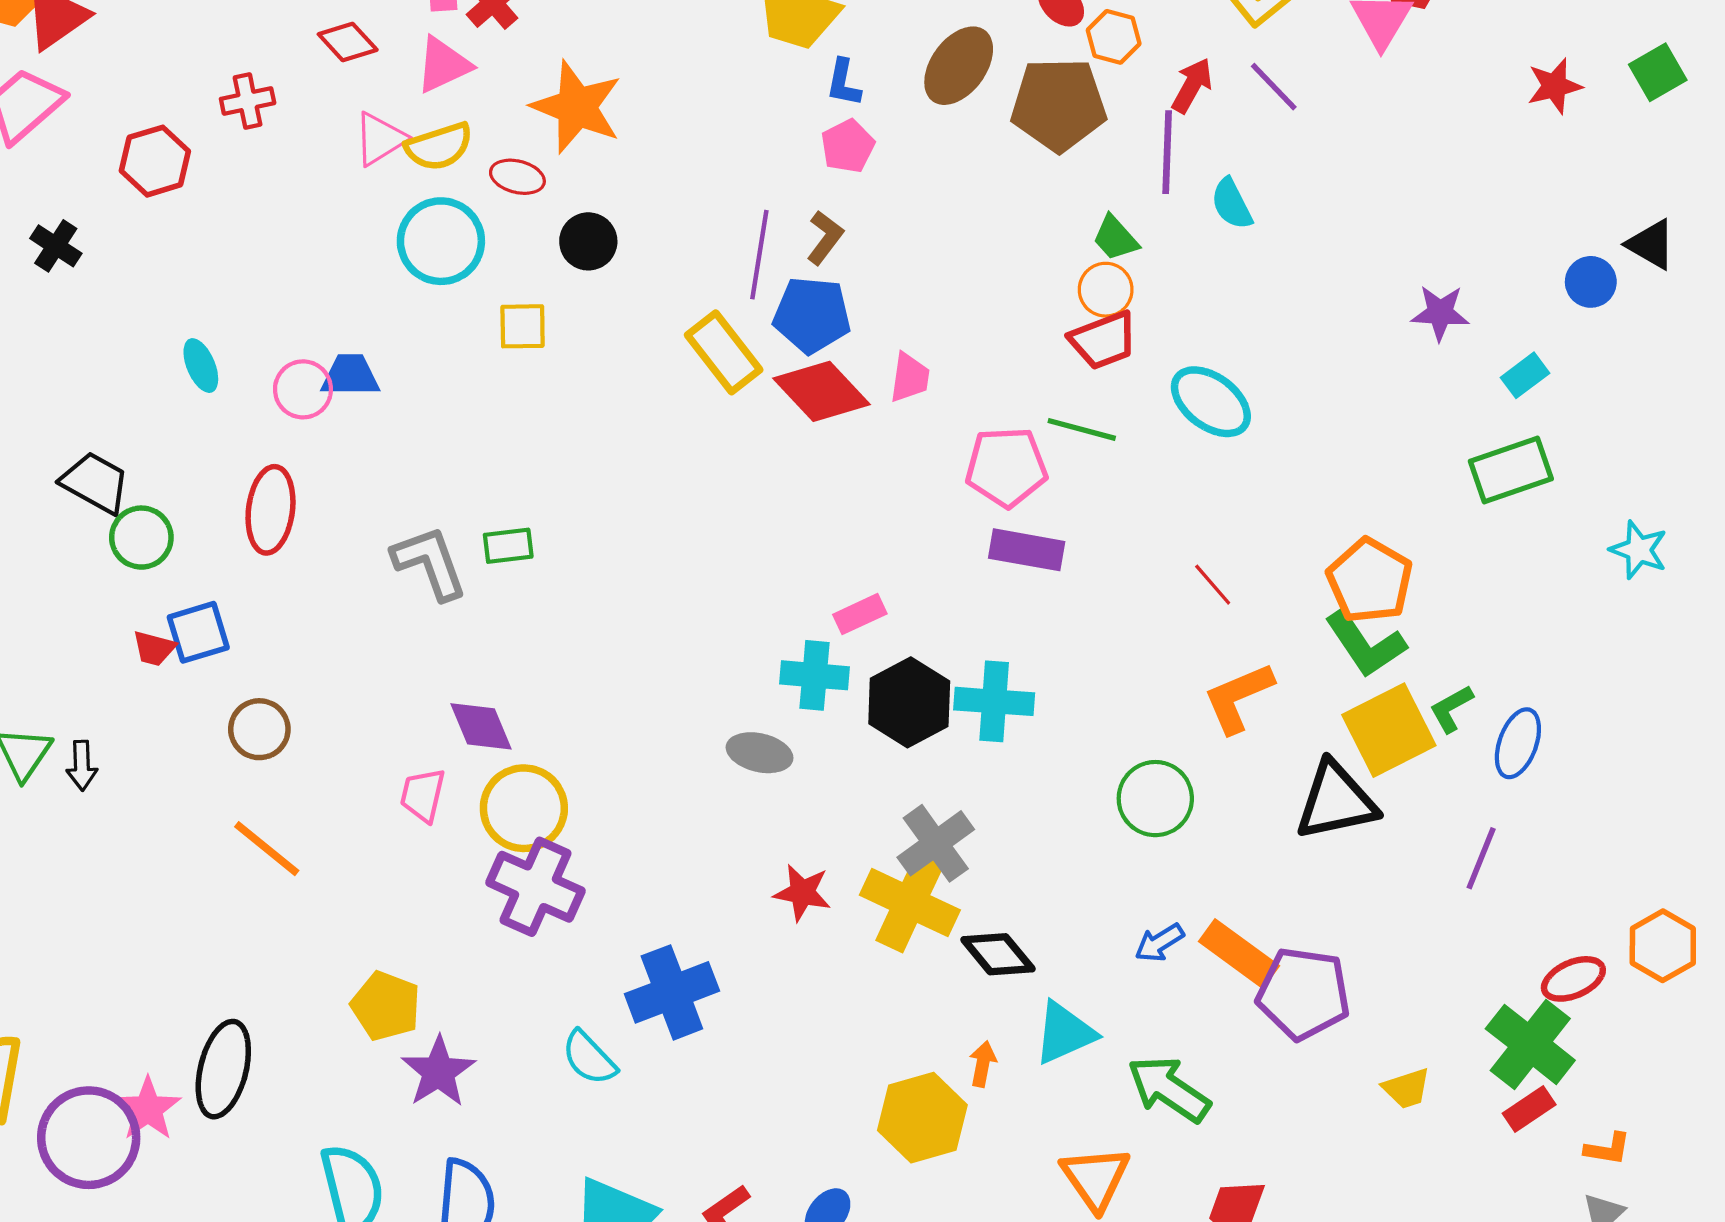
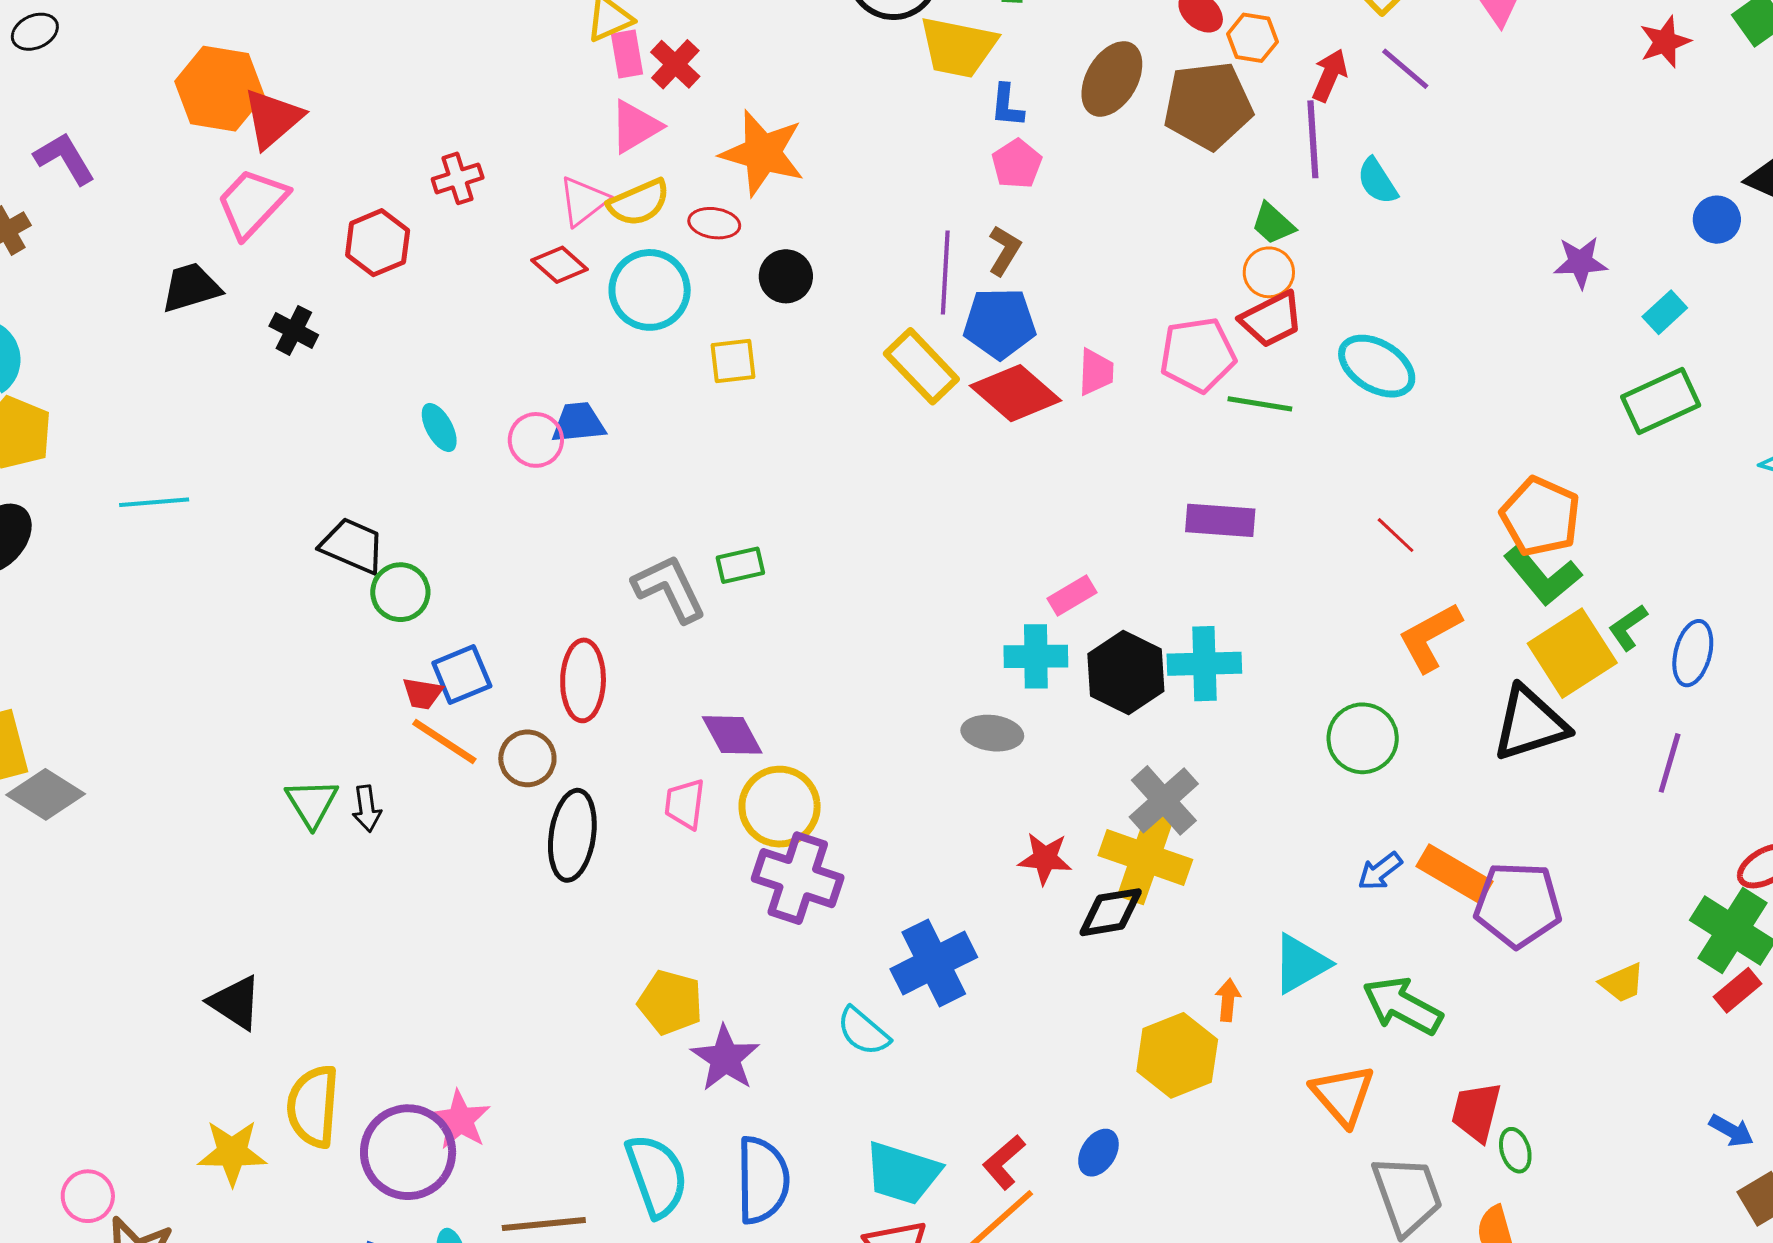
red diamond: (348, 42) -> (560, 265), moved
pink pentagon: (1006, 467) -> (1198, 355), moved
red ellipse: (271, 510) -> (583, 680), moved
orange line: (267, 849) -> (444, 742), moved
black diamond: (998, 954) -> (1111, 912), moved, turned -54
black ellipse: (223, 1069) -> (572, 835), moved

